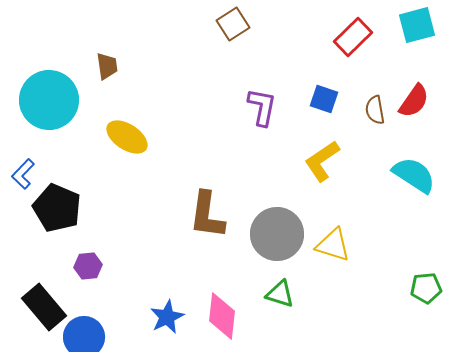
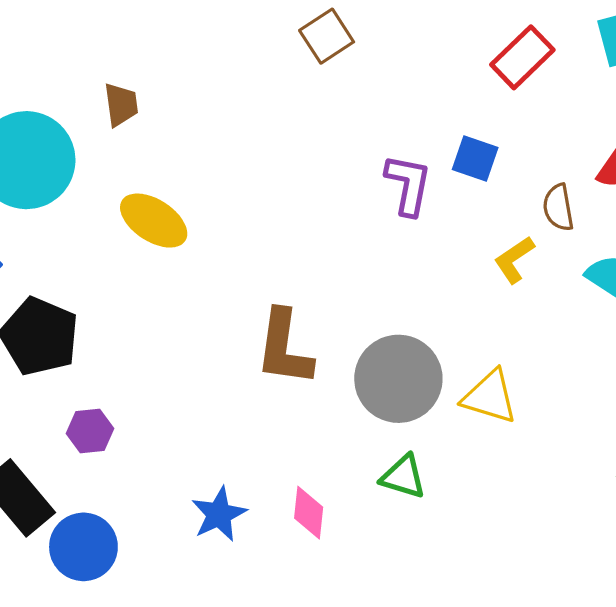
purple L-shape: (262, 107) -> (408, 185), moved
brown semicircle: (375, 110) -> (558, 207), moved
yellow L-shape: (322, 161) -> (514, 260), moved, size x0.7
pink diamond: (222, 316) -> (309, 513), size x0.7

